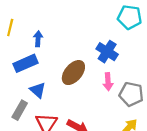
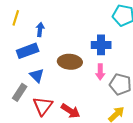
blue cross: (107, 52) -> (101, 45), turned -36
brown ellipse: (73, 73) -> (70, 62), turned 50

